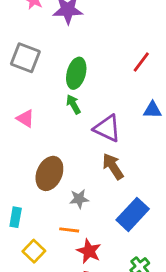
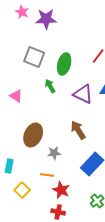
gray square: (25, 58) -> (34, 57), moved
green ellipse: (76, 73) -> (64, 64), moved
purple triangle: (107, 128) -> (83, 94), moved

